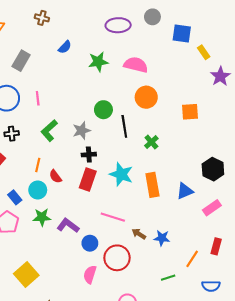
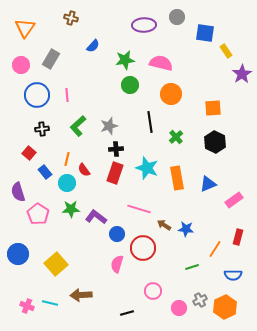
green circle: (103, 110) -> (130, 85), moved
black hexagon: (213, 169) -> (215, 142), moved
blue rectangle: (15, 197) -> (45, 172), moved

